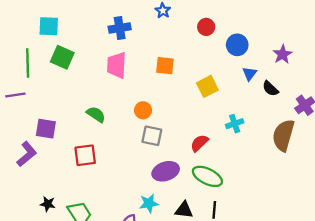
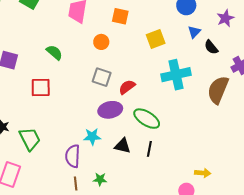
orange circle: (143, 110) -> (101, 42), moved
cyan cross: (235, 124) -> (176, 75), size x1.8
red semicircle: (199, 143) -> (127, 87), moved

